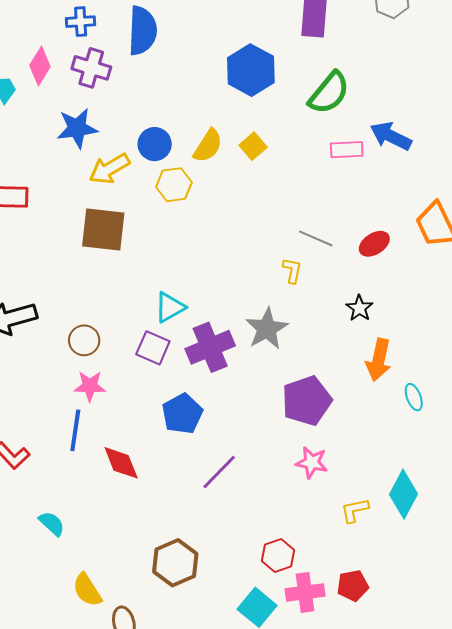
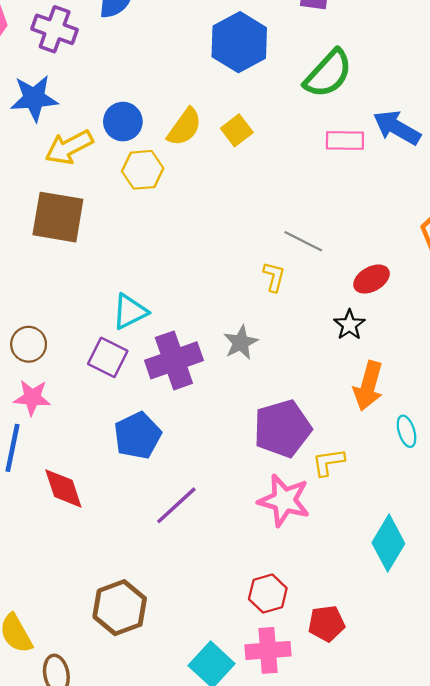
red ellipse: (374, 244) -> (371, 279), moved
gray star: (267, 329) -> (241, 343), size x0.7
pink star: (312, 462) -> (284, 500), size x1.4
yellow L-shape: (355, 510) -> (328, 462), moved
red hexagon: (278, 555) -> (268, 594), moved
red pentagon: (353, 586) -> (327, 623), moved

